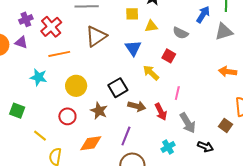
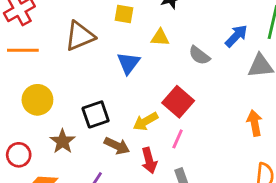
yellow square: (132, 14) -> (124, 14), moved
red square: (169, 56) -> (178, 102), moved, size x1.5
orange arrow: (228, 72) -> (255, 123), turned 60
yellow arrow: (151, 73) -> (145, 121), moved, turned -84
red circle: (67, 116) -> (19, 155), moved

